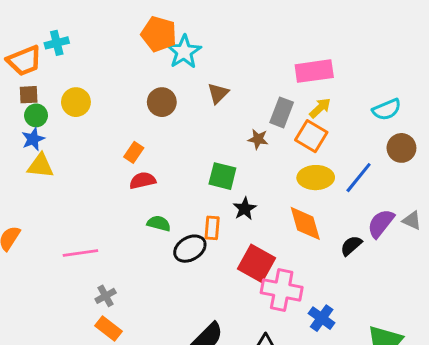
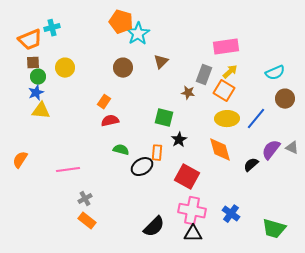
pink cross: (282, 290) -> (192, 211), moved

